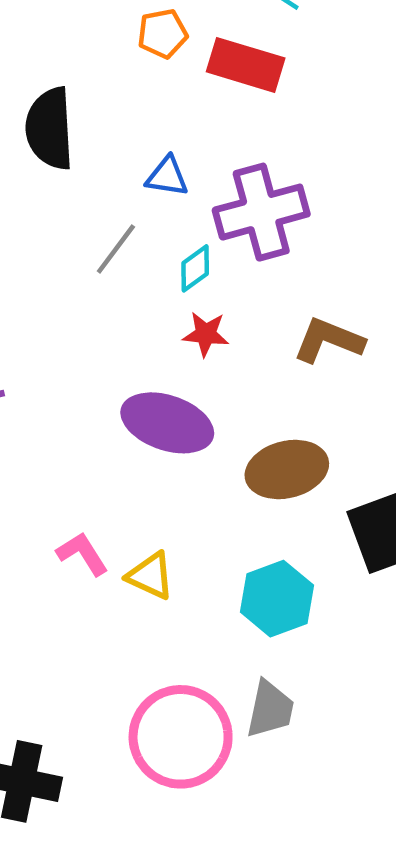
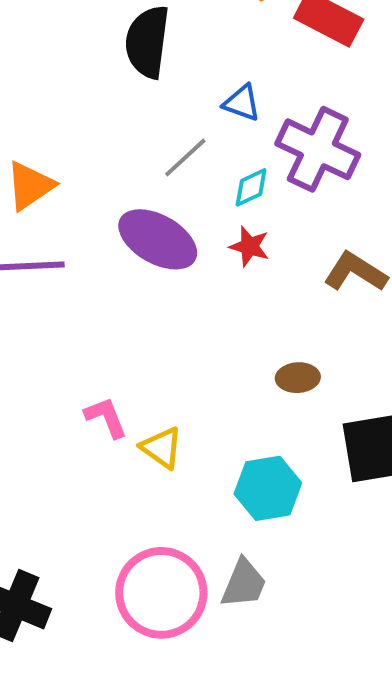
purple cross: (261, 212) -> (318, 149), turned 30
purple ellipse: (167, 423) -> (158, 239), moved
brown ellipse: (287, 470) -> (298, 378), size x0.6

